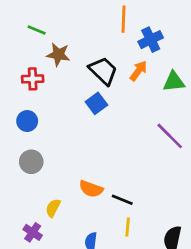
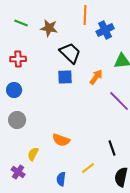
brown star: (58, 54) -> (49, 28), moved
orange arrow: (139, 71) -> (96, 77), moved
blue square: (96, 103) -> (65, 77), turned 35
black line: (122, 200) -> (112, 148), moved, turned 49
yellow line: (128, 227) -> (88, 168), turned 48

